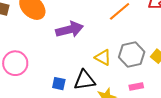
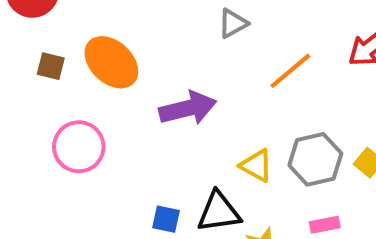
pink circle: (15, 63) -> (79, 147), moved

